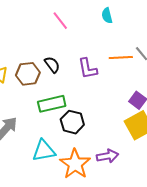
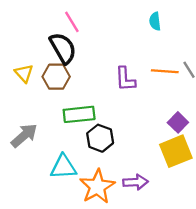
pink line: (60, 21) -> (72, 22), moved
black semicircle: (52, 65) -> (63, 48), moved, size x1.6

